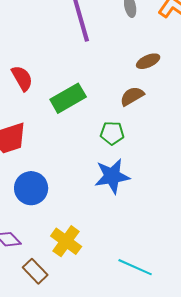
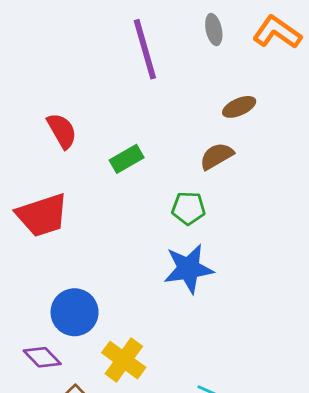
green rectangle: (68, 98) -> (127, 159), size x0.7
blue circle: (31, 188) -> (75, 312), moved

